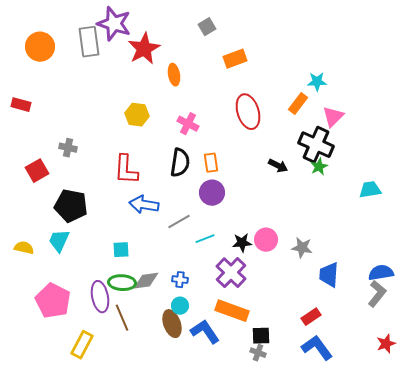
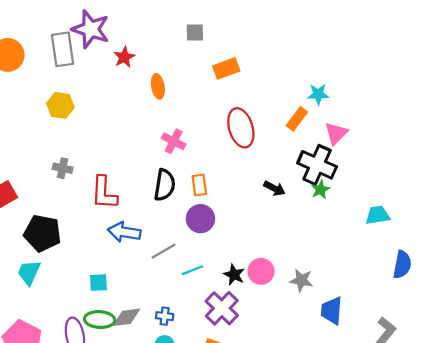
gray square: (207, 27) -> (195, 33), turned 30
red star: (144, 49) -> (124, 57), size x0.6
yellow hexagon: (137, 115) -> (60, 105), moved
gray cross: (68, 148) -> (63, 168), moved
black star: (242, 243) -> (234, 275), turned 30
blue semicircle: (381, 273) -> (402, 265), moved, turned 110

